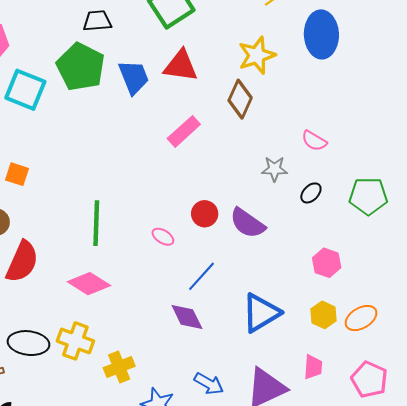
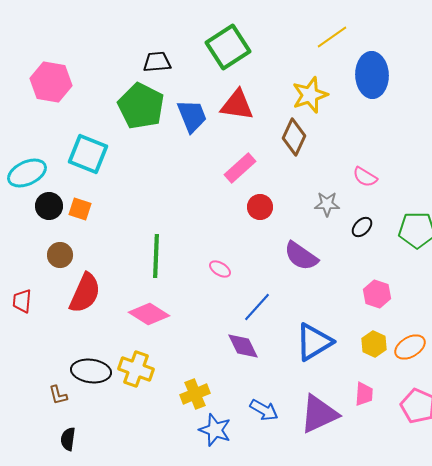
cyan square: (25, 90) -> (88, 154), moved
red circle: (205, 214) -> (260, 207), moved
yellow cross: (119, 367) -> (195, 394), moved

